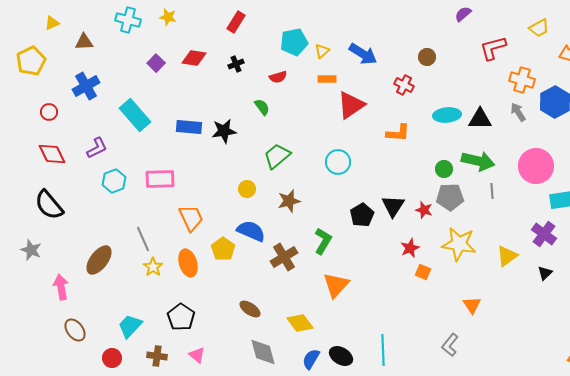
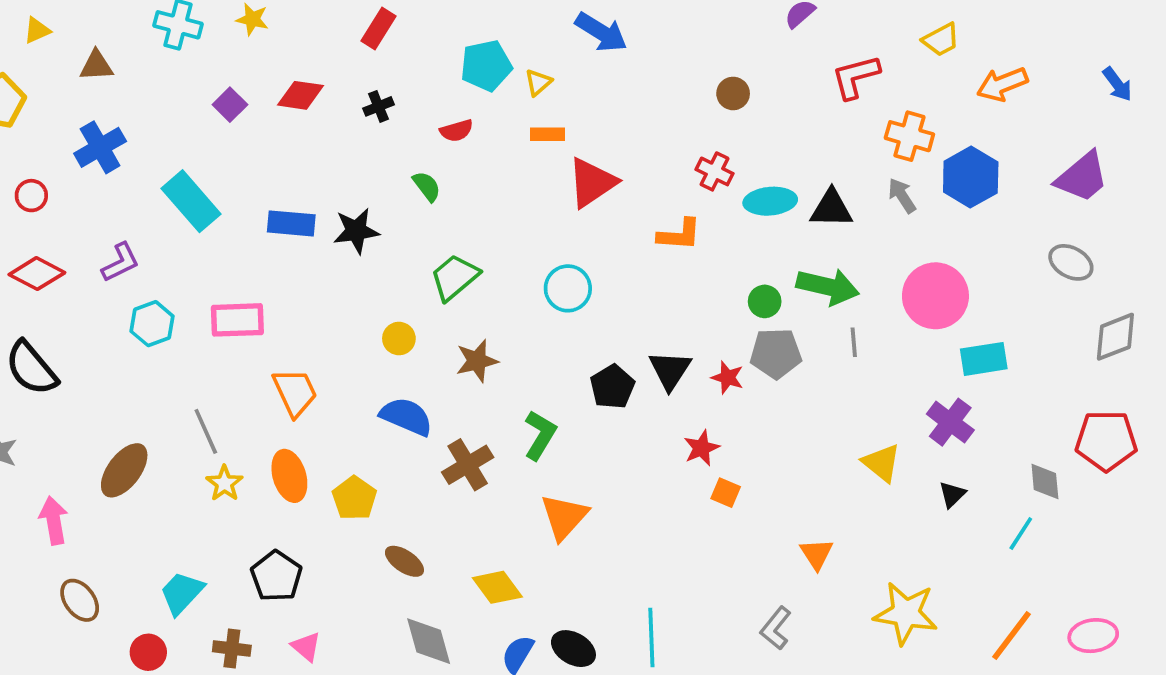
blue arrow: (363, 54) -> (601, 32), moved
red cross: (404, 85) -> (715, 171), moved
red diamond: (52, 154) -> (37, 274), turned -36
yellow star: (459, 244) -> (906, 613), moved
yellow pentagon: (223, 249) -> (354, 498), moved
yellow triangle: (507, 256) -> (882, 463), turned -45

